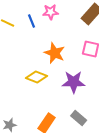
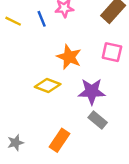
gray rectangle: (79, 118) -> (98, 120), moved

